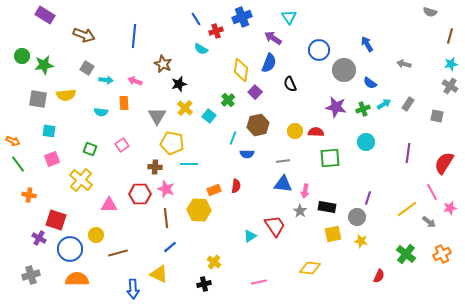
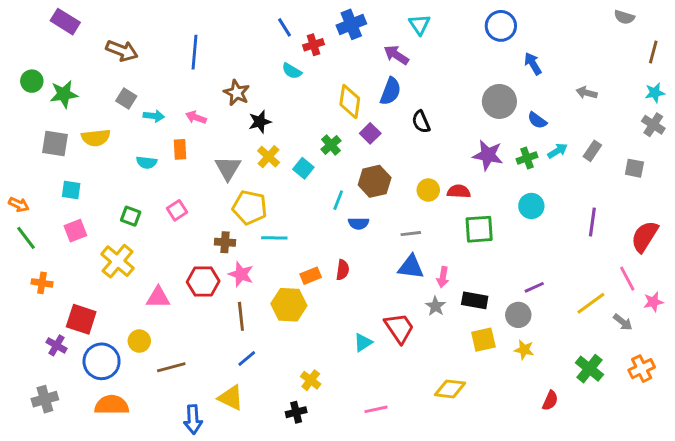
blue circle: (319, 50) -> (501, 26), moved
purple line: (368, 198) -> (534, 287), turned 48

